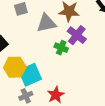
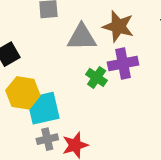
purple cross: (77, 35) -> (123, 63), turned 30
gray cross: (26, 96) -> (47, 139), moved

